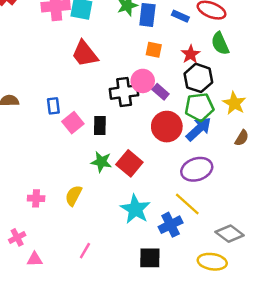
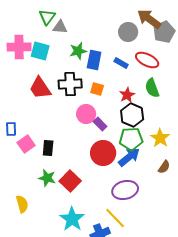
black cross: (124, 92) -> (70, 84), moved
yellow semicircle: (74, 196) -> (22, 204), turned 132

